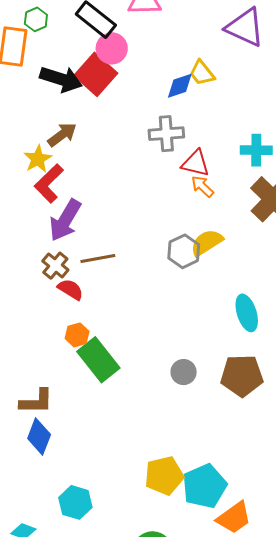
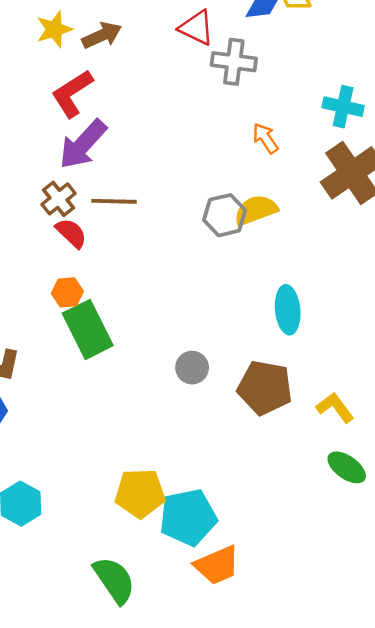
yellow star: (38, 159) -> (54, 29), moved
red triangle: (196, 163) -> (197, 28), moved

